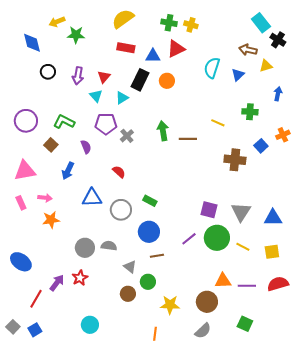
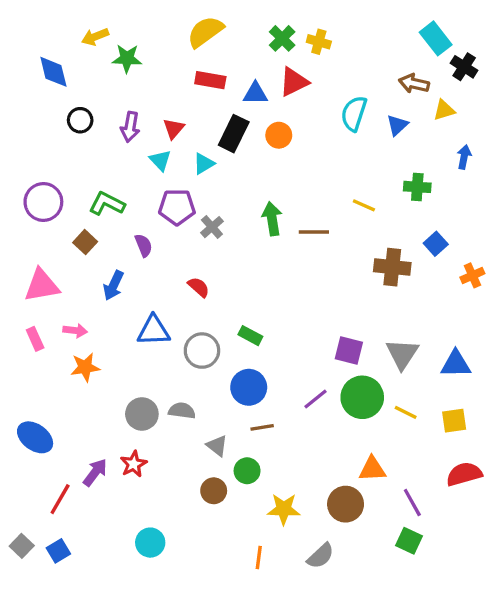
green cross: (169, 23) -> (282, 38), turned 35
orange cross: (283, 135) -> (472, 275), moved
purple line: (247, 286) -> (412, 502), moved, turned 60
gray semicircle: (203, 331) -> (321, 556), moved

